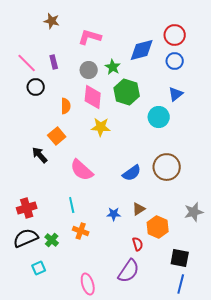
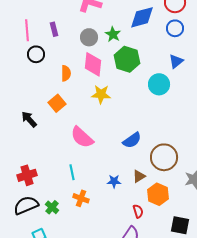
pink line: (27, 63) -> (27, 30), turned 40
black arrow: (40, 155) -> (29, 119), moved
brown circle: (167, 167) -> (164, 157), moved

